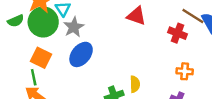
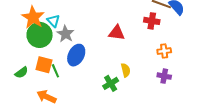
red triangle: (136, 16) -> (117, 33), moved
green semicircle: (16, 21) -> (21, 73), moved
green line: (34, 77) -> (55, 71), moved

